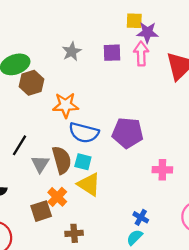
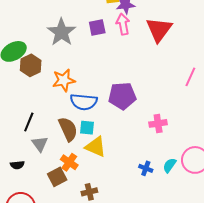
gray star: (72, 51) -> (62, 32), size x1.6
gray triangle: (40, 164) -> (40, 144), moved
cyan semicircle: (135, 237) -> (170, 165), moved

